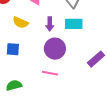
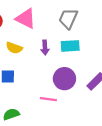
purple circle: (55, 49) -> (64, 79), moved

